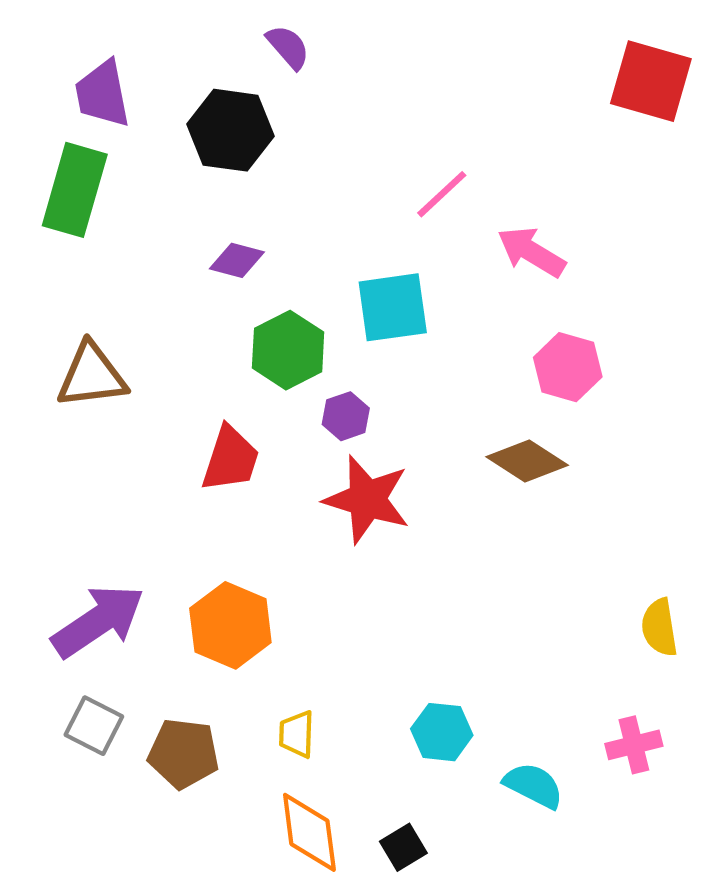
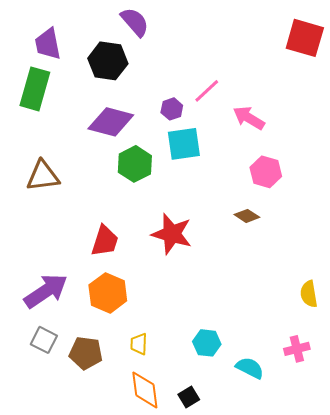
purple semicircle: (288, 47) -> (135, 22), size x1.4
purple diamond: (237, 260) -> (111, 122), size x1.8
purple hexagon: (346, 416) -> (172, 109), moved
red trapezoid: (230, 459) -> (105, 241), moved
brown diamond: (527, 461) -> (247, 216), size x0.7

